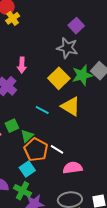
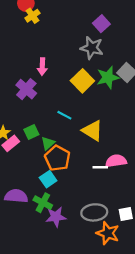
yellow triangle: (71, 106) -> (92, 131), moved
white line: (57, 149) -> (100, 167), moved, turned -32
pink semicircle: (73, 168) -> (116, 161), moved

